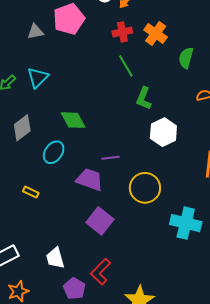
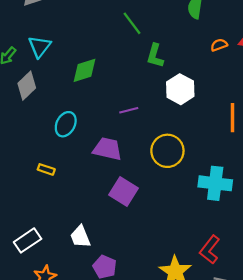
green diamond: (73, 120) -> (85, 70), moved, turned -72
gray diamond: (22, 128) -> (27, 86), moved
purple line: (110, 158) -> (129, 110), moved
red L-shape: (101, 272) -> (210, 250), moved

